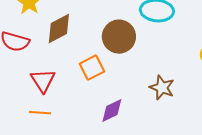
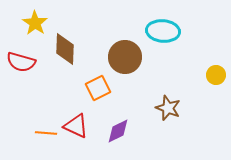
brown diamond: (59, 29) -> (65, 49), turned -60
red triangle: (43, 81) -> (76, 126), moved, turned -32

